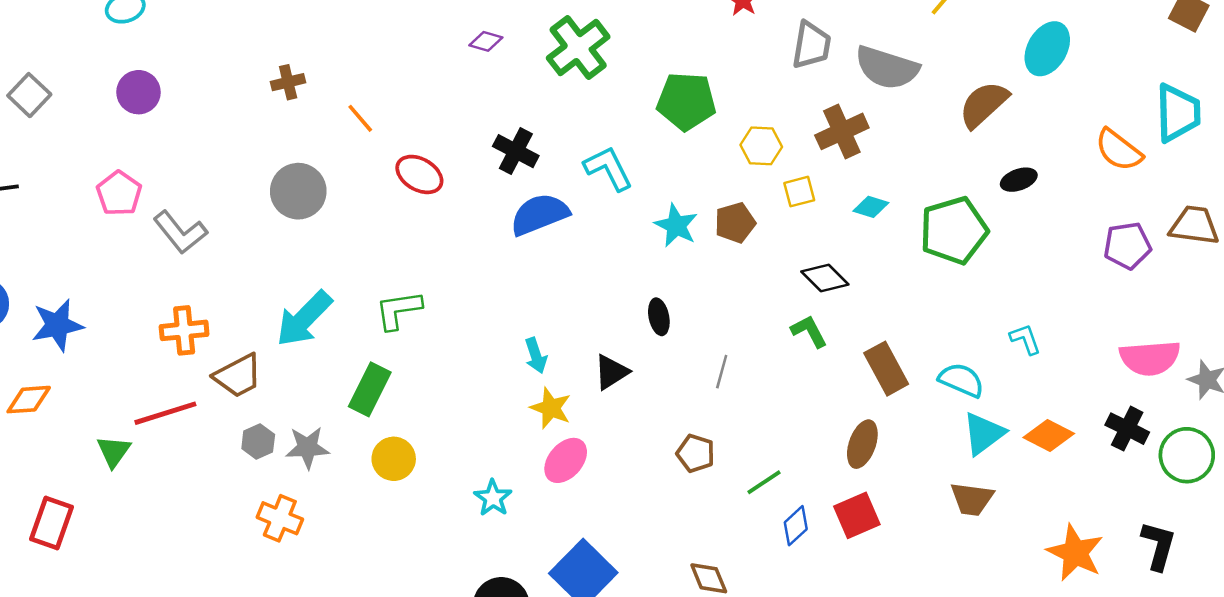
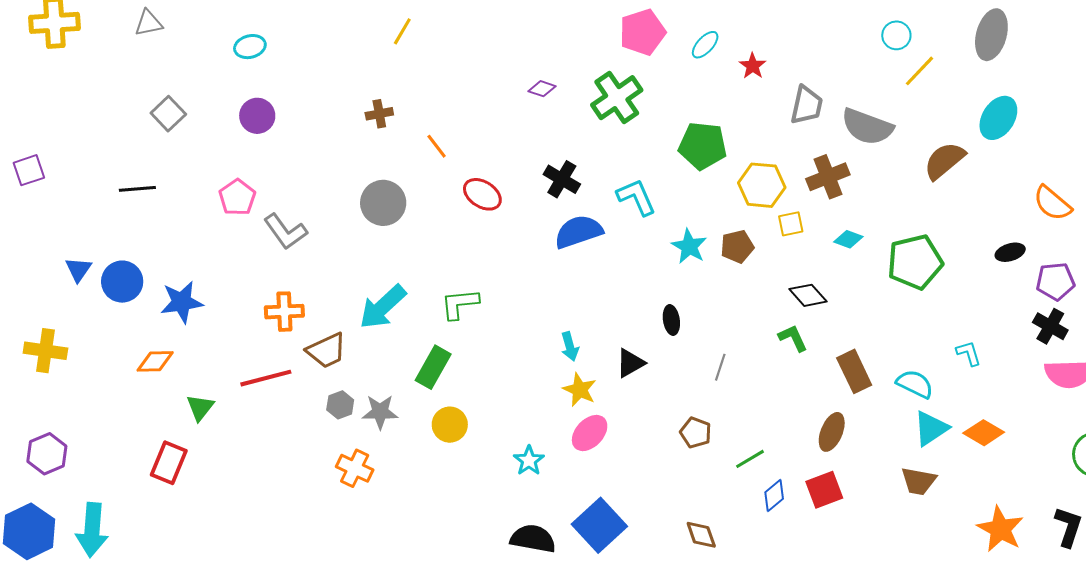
yellow hexagon: (761, 146) -> (762, 185), size x1.4
black ellipse: (1019, 180) -> (1010, 252), moved
black cross: (1127, 429) -> (1050, 326), moved
green triangle: (114, 451) -> (200, 407), moved

